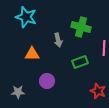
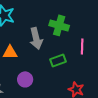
gray arrow: (58, 40) -> (36, 38), size x1.5

